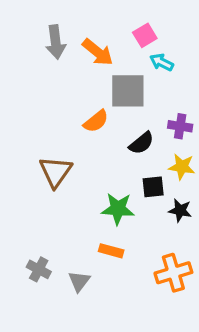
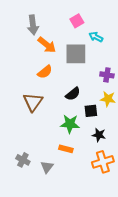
pink square: (145, 35) -> (77, 21), moved
orange arrow: (98, 52) -> (47, 45), moved
orange semicircle: (96, 121) -> (45, 72), moved
black semicircle: (141, 143) -> (73, 94), moved
black star: (180, 210) -> (99, 135), moved

